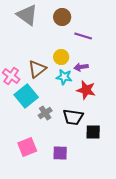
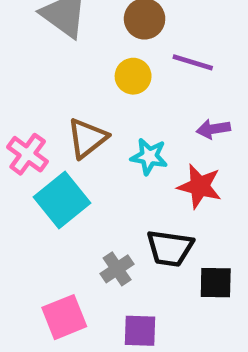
yellow circle: (61, 57) -> (133, 76), moved
purple arrow: (81, 67) -> (213, 129), moved
gray cross: (45, 113) -> (117, 269), moved

